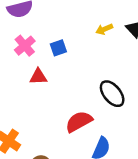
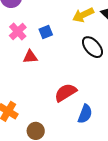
yellow arrow: (104, 29) -> (83, 15), size x1.5
black ellipse: (112, 94) -> (92, 47), moved

